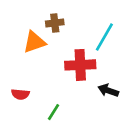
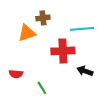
cyan line: (104, 37) -> (82, 29), turned 55
green line: (53, 112) -> (42, 88), turned -64

